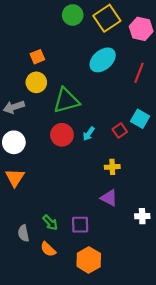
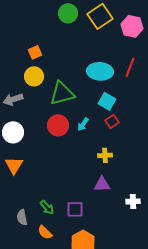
cyan ellipse: (103, 60) -> (100, 71), moved, turned 45
cyan square: (140, 119) -> (107, 101), moved
purple triangle: (109, 198) -> (102, 184), turned -30

